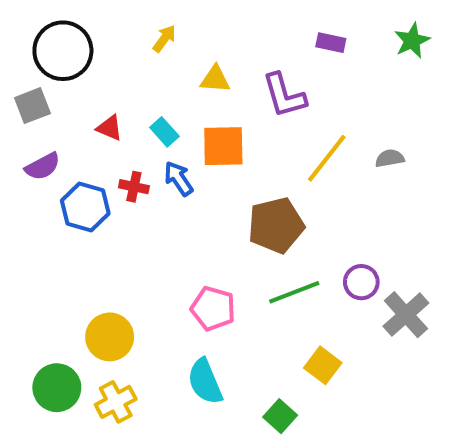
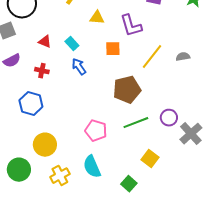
orange square: (223, 146) -> (113, 49), moved, size x0.7
red cross: (134, 187) -> (42, 71), moved
blue hexagon: (85, 207) -> (31, 104), moved
yellow cross: (116, 402) -> (60, 176), moved

